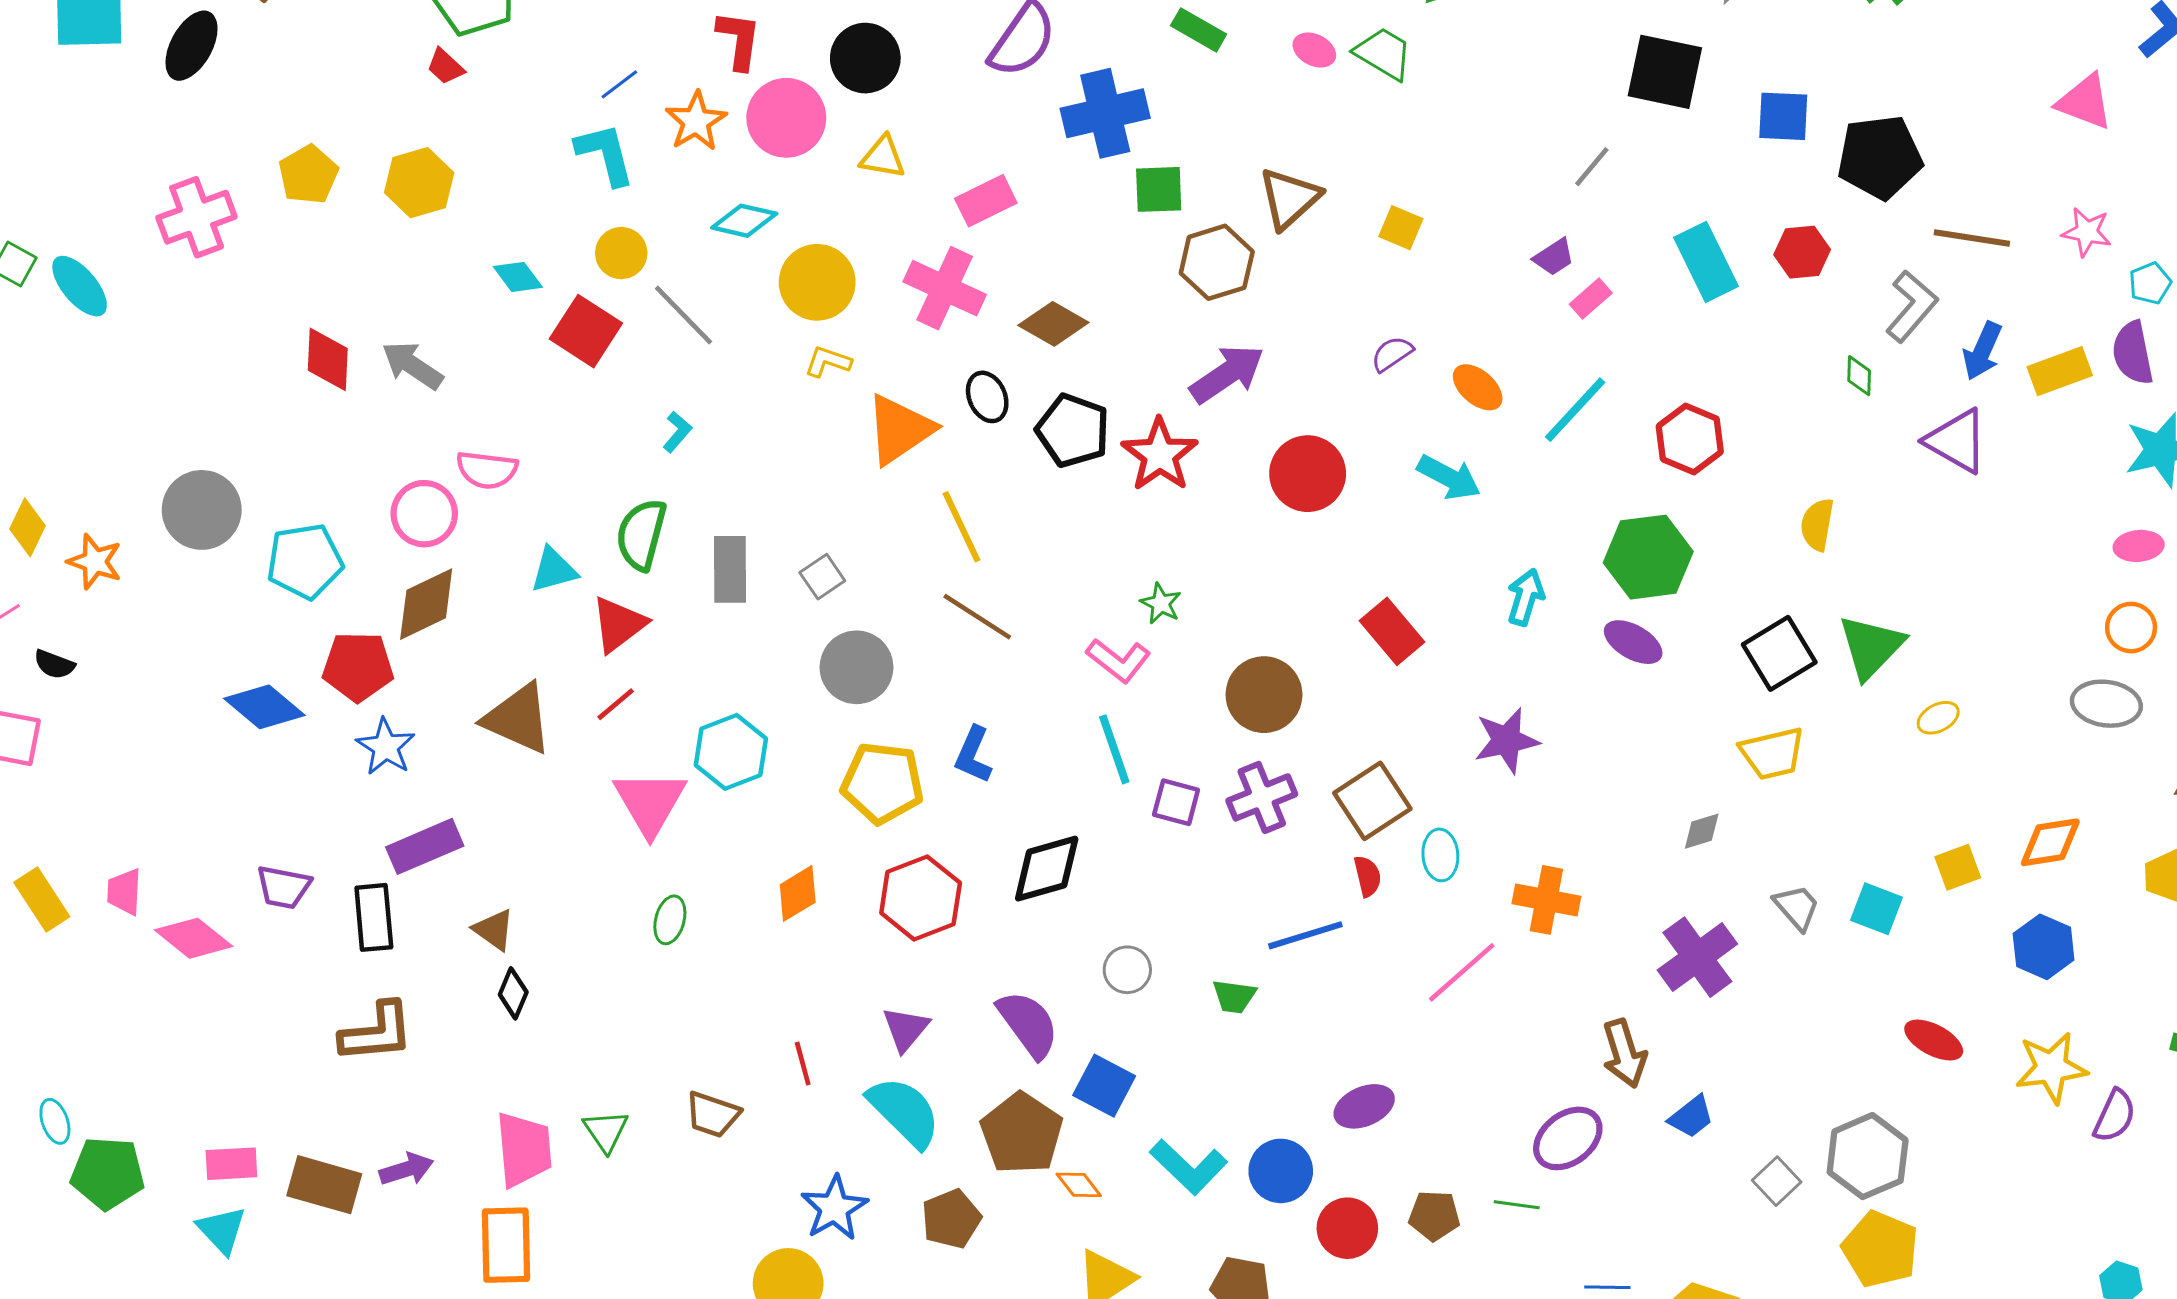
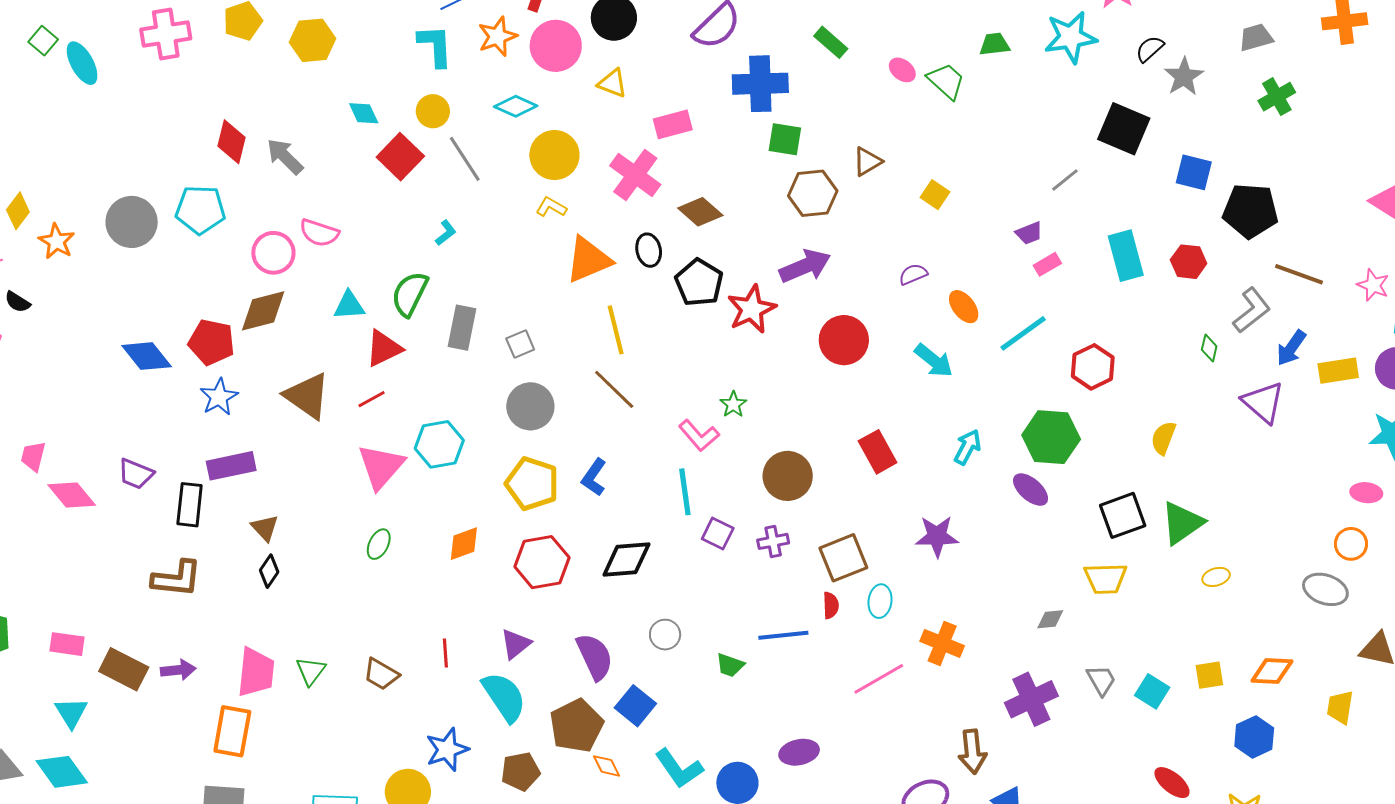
brown triangle: (1289, 198) -> (867, 162), size x0.7
cyan pentagon: (305, 561) -> (200, 210), moved
purple cross: (1262, 797) -> (773, 541), size x0.7
cyan triangle: (222, 1230) -> (71, 713), moved

